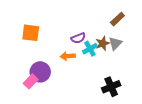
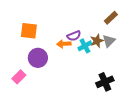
orange arrow: (68, 56) -> (64, 44), moved
purple circle: (40, 72) -> (38, 58), moved
pink rectangle: (31, 81) -> (19, 77), moved

